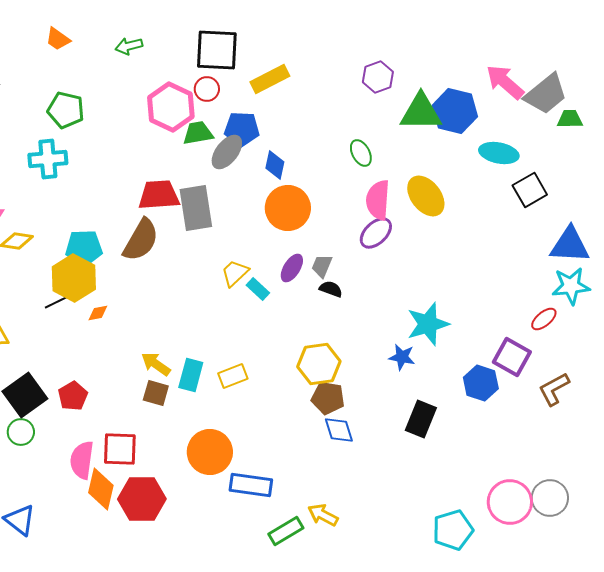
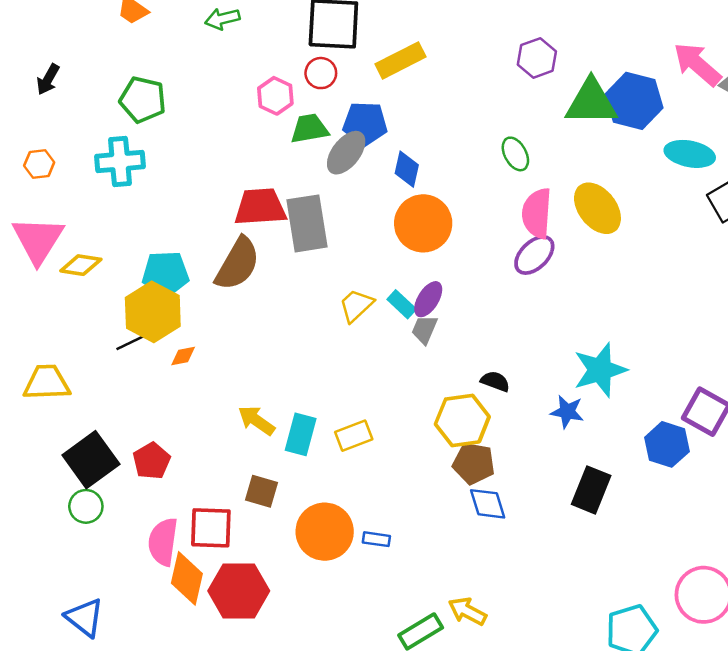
pink hexagon: (171, 107) -> (275, 96), size x0.6
gray trapezoid: (322, 266) -> (424, 330), moved
cyan rectangle: (258, 289) -> (402, 304), moved
black semicircle: (331, 289) -> (495, 381), moved
brown square: (156, 393) -> (261, 491), moved
blue rectangle: (251, 485) -> (376, 539), moved, size x0.5

